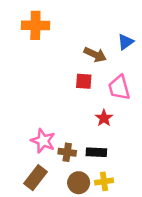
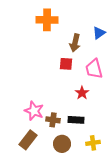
orange cross: (35, 25) -> (47, 20), moved
brown arrow: (95, 55) -> (75, 43), turned 78
yellow cross: (104, 181) -> (93, 143), moved

